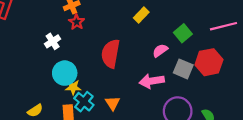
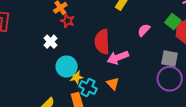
green square: (183, 33) -> (173, 22), moved
gray square: (183, 69) -> (170, 58), moved
pink arrow: (152, 81) -> (118, 57), moved

